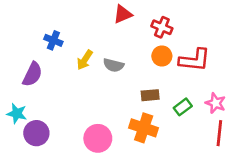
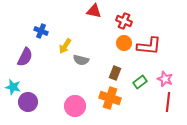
red triangle: (123, 14) -> (94, 11), turned 35
gray semicircle: (114, 65) -> (81, 60), moved
brown rectangle: (150, 95) -> (115, 73), turned -64

